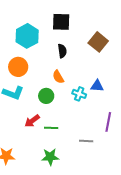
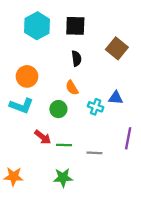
cyan hexagon: (27, 36) -> (37, 26), moved
red arrow: (32, 121) -> (43, 137), turned -105
gray line: (86, 141) -> (94, 153), moved

